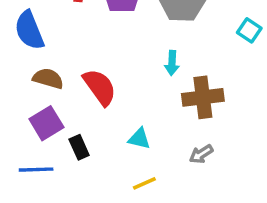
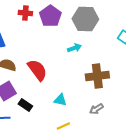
cyan arrow: (172, 63) -> (74, 48), moved, turned -112
black rectangle: (79, 147) -> (25, 105), turned -32

